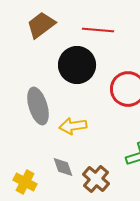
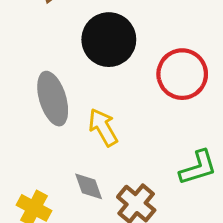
yellow arrow: (73, 126) -> (103, 127), turned 68

